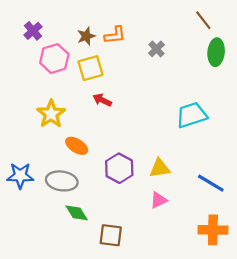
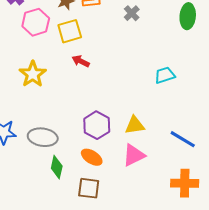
cyan trapezoid: (192, 115) -> (165, 75), size x0.7
orange ellipse: (77, 146) -> (92, 157), moved
pink triangle: (159, 200) -> (134, 155), size x1.4
green diamond: (77, 213) -> (57, 167), turned 45

